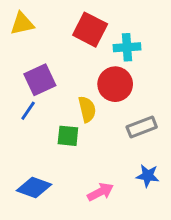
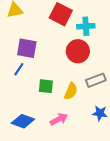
purple square: (40, 80) -> (27, 48), turned 35
yellow semicircle: (87, 109) -> (71, 91), moved, turned 36
pink arrow: (100, 192) -> (59, 119), moved

